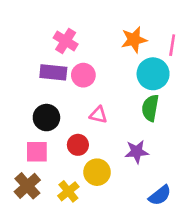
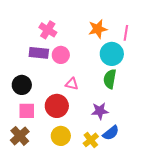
black circle: (46, 118) -> (22, 85), moved
red circle: (78, 145) -> (57, 106), size x1.5
yellow circle: (97, 172) -> (61, 136), moved
yellow cross: (68, 191) -> (91, 140), moved
blue semicircle: (160, 195) -> (111, 133), moved

